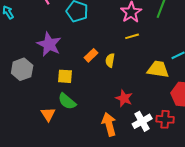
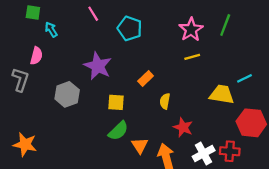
yellow semicircle: (110, 60) -> (165, 101), moved
green semicircle: (67, 101) -> (118, 131), turned -84
orange triangle: (48, 114) -> (140, 146), moved

